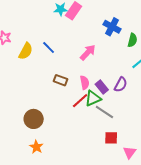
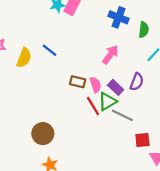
pink arrow: (88, 52) -> (110, 55), moved
brown rectangle: (61, 80) -> (78, 82), moved
red line: (80, 101) -> (93, 106), turned -72
red square: (111, 138) -> (142, 140), moved

